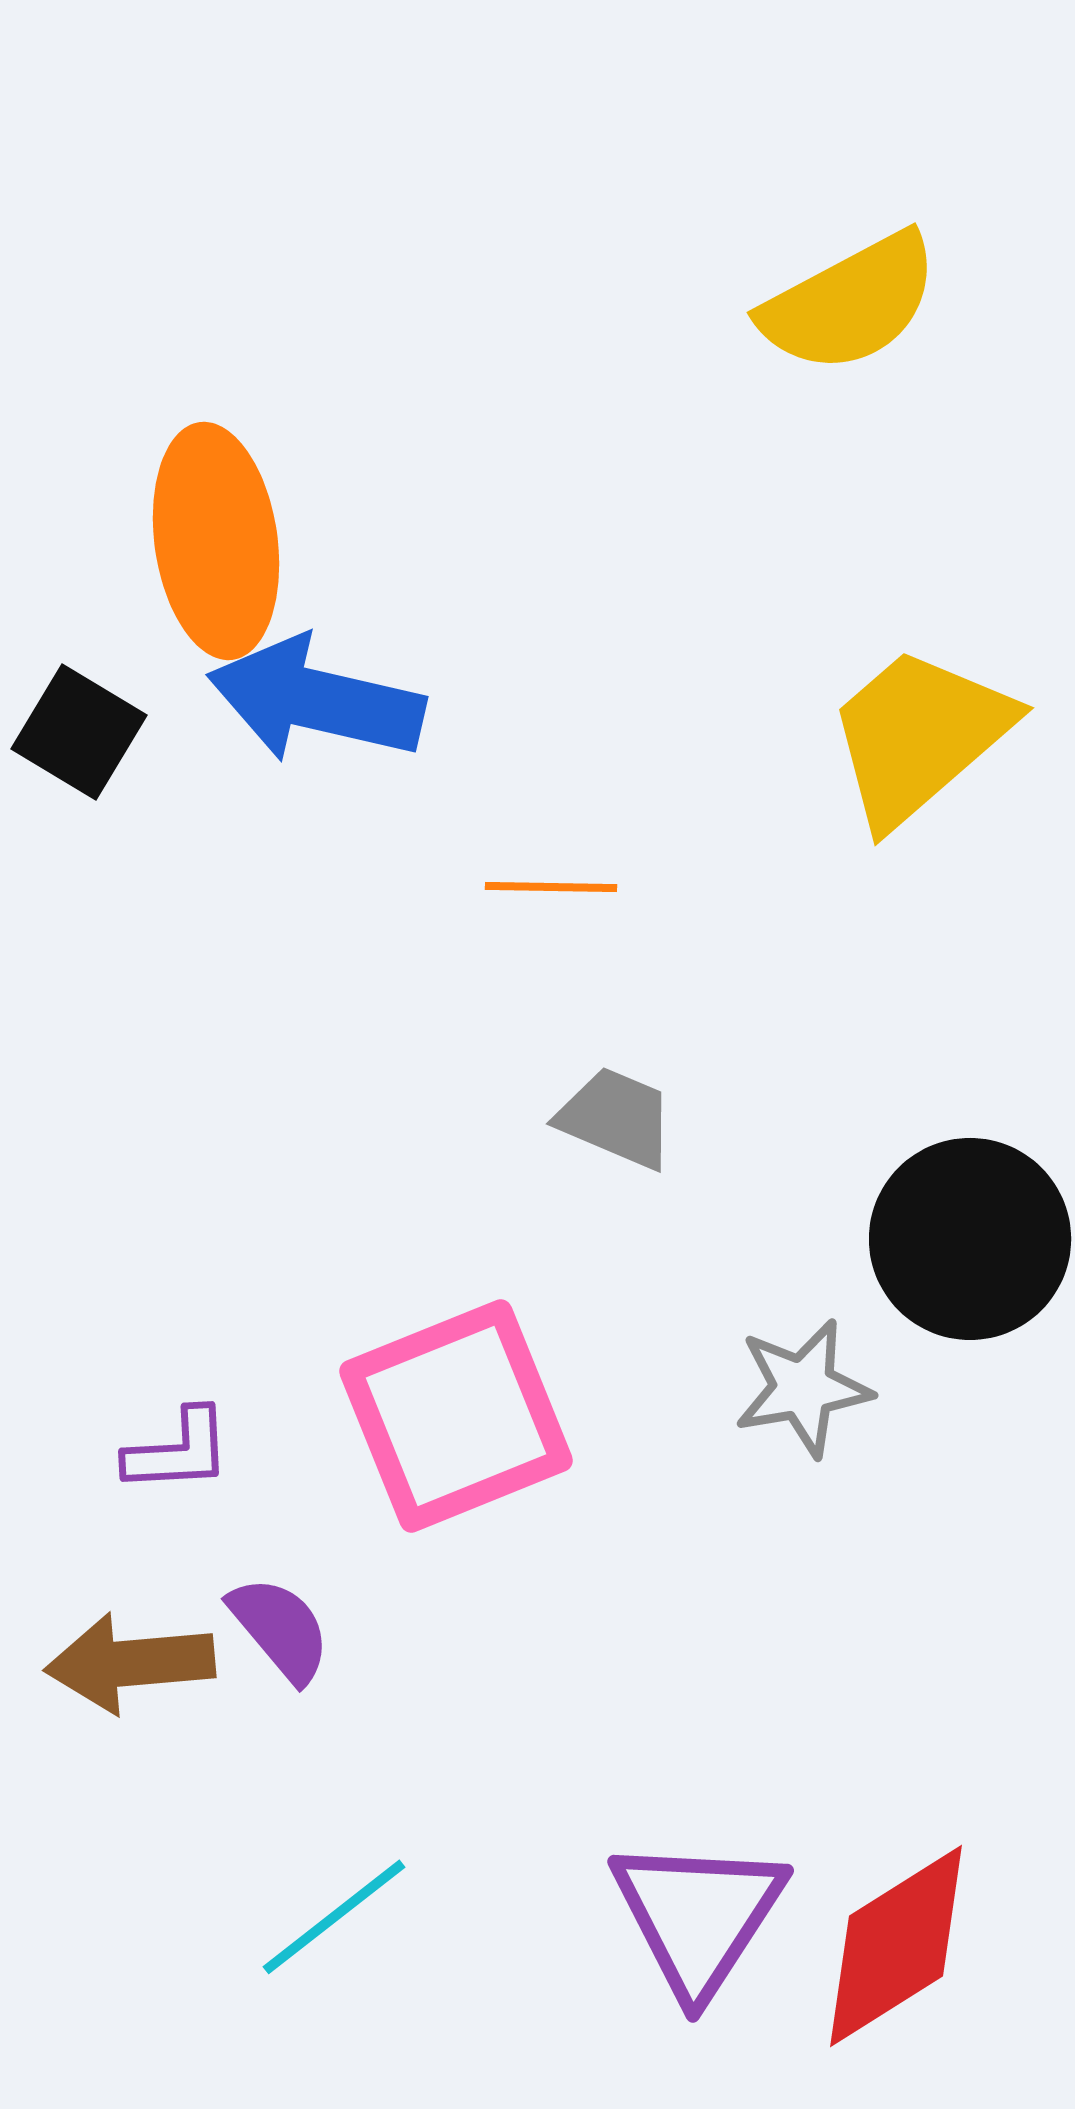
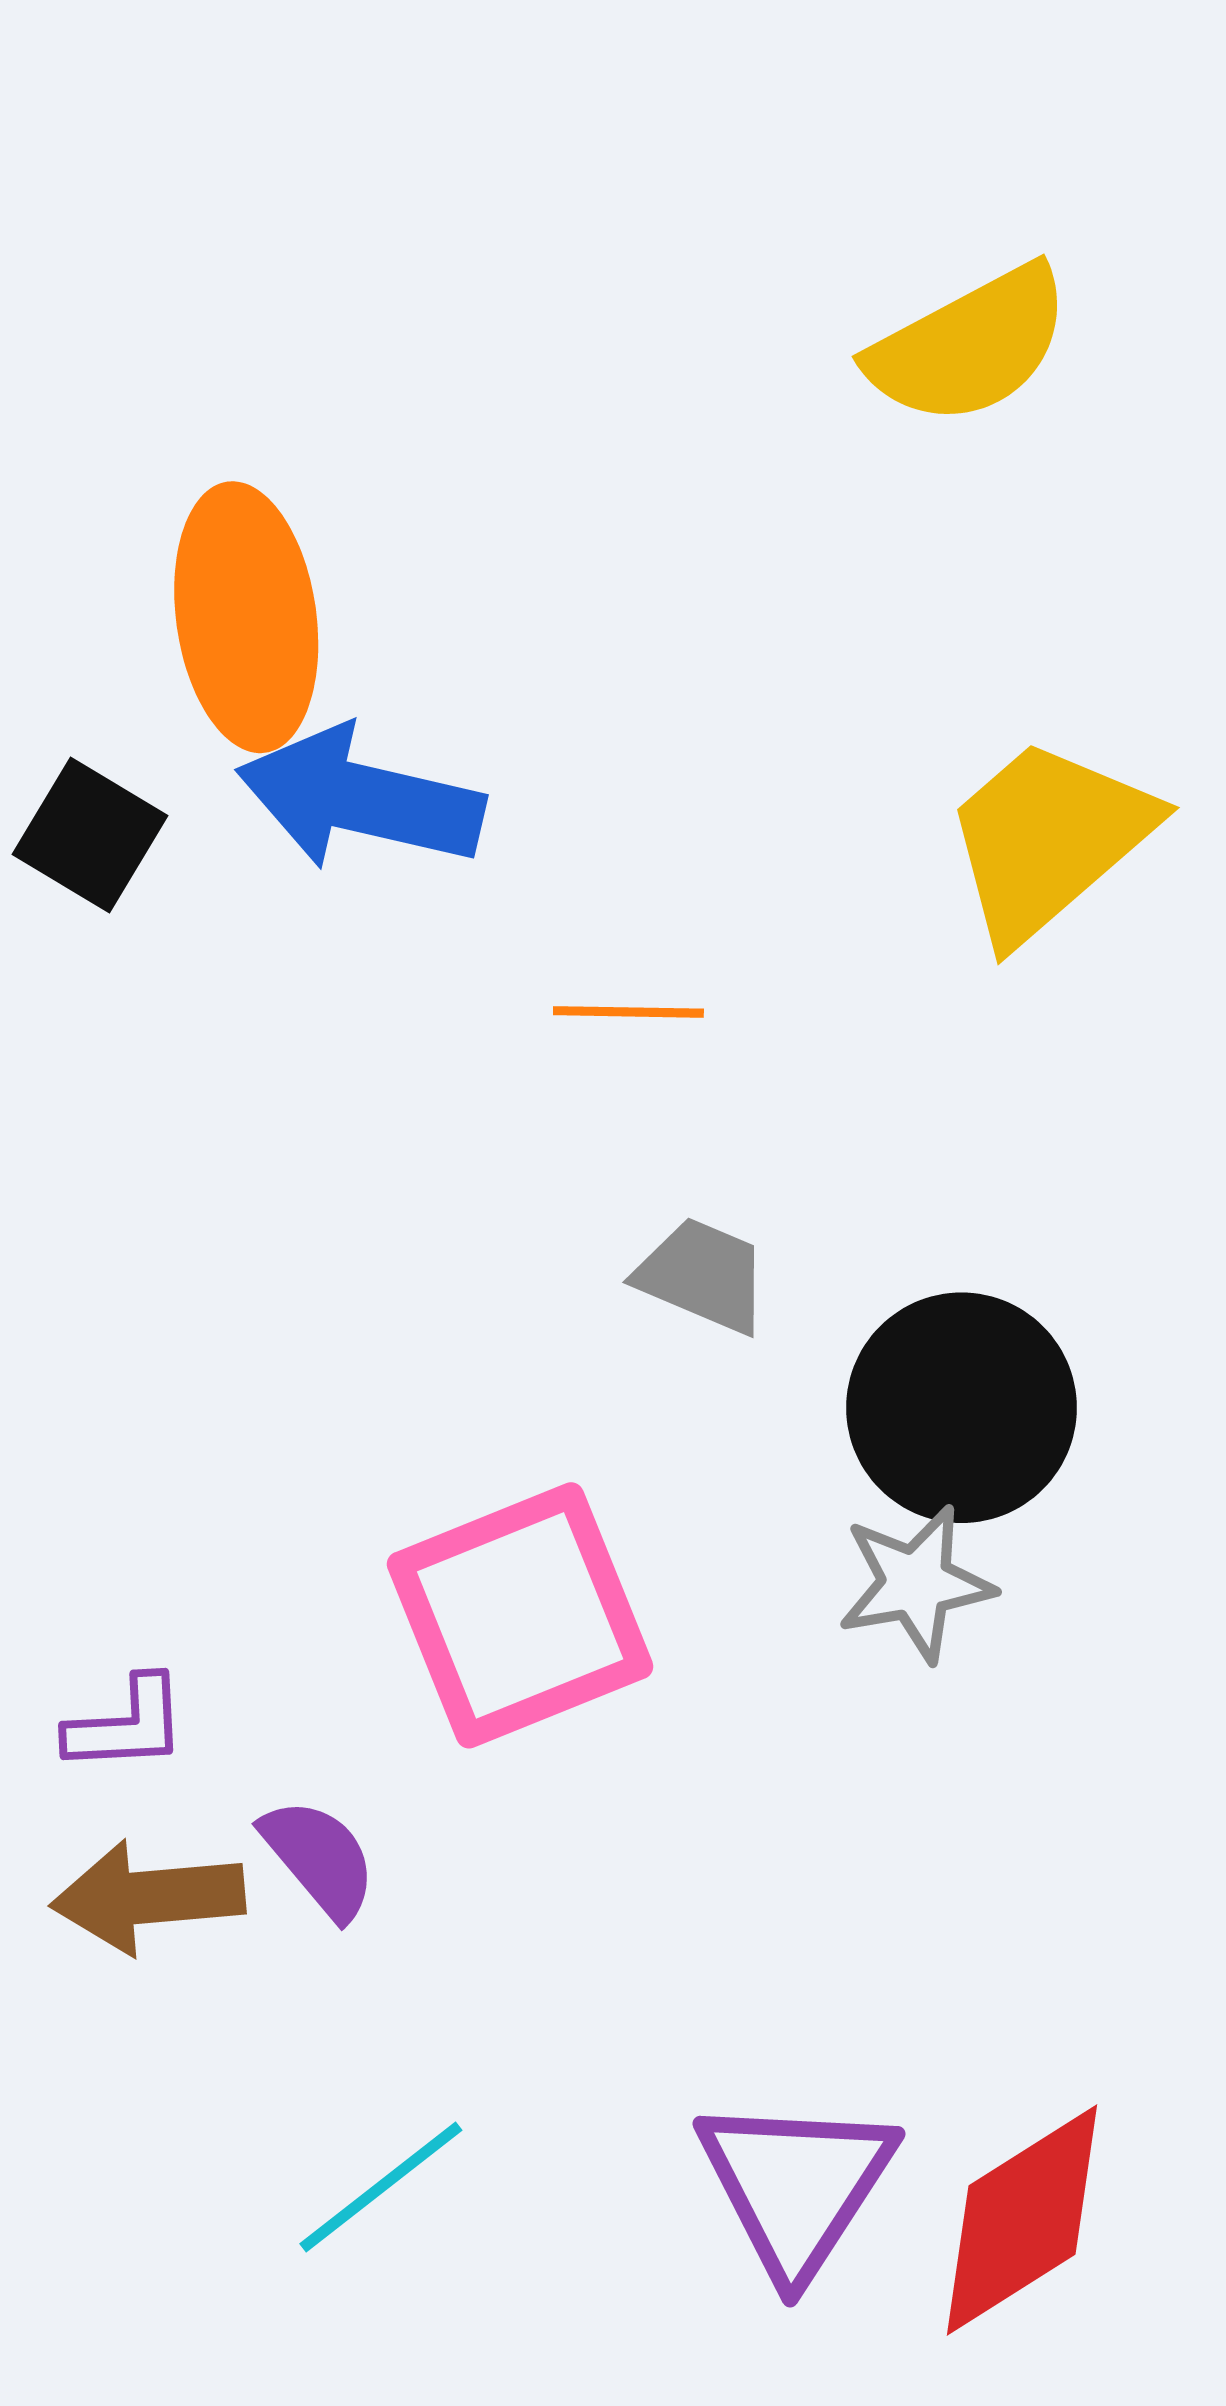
black circle: (970, 1239) -> (962, 1408), moved
purple L-shape: (178, 1451) -> (126, 1725), moved

